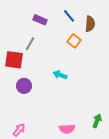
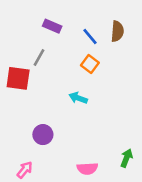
blue line: (69, 16) -> (90, 37), moved
orange square: (74, 41) -> (90, 64), moved
purple circle: (24, 86) -> (43, 135), moved

